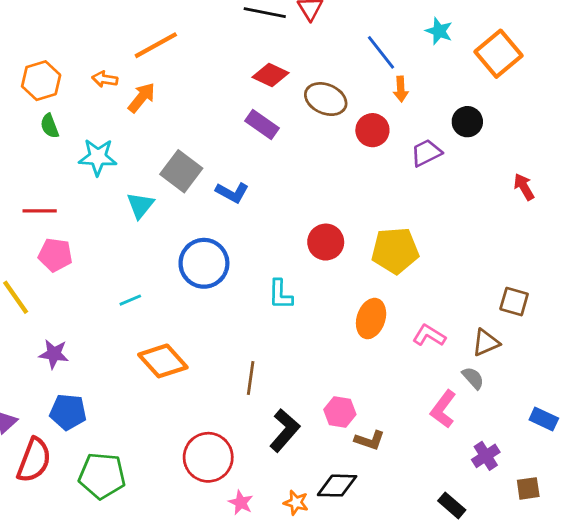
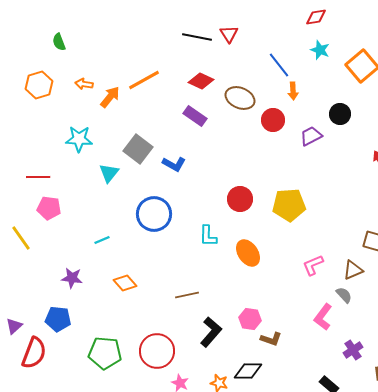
orange line: (156, 45) -> (144, 80), moved
green semicircle: (50, 126) -> (59, 42), moved
orange ellipse: (371, 319) -> (248, 253), moved, turned -52
pink L-shape: (429, 336) -> (313, 265), turned -55
purple star: (54, 354) -> (72, 278), moved
orange diamond: (163, 361) -> (125, 283), size x0.7
brown line: (251, 378) -> (187, 295), turned 70
green pentagon: (102, 476) -> (105, 353), moved

